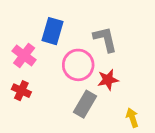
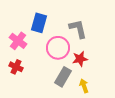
yellow arrow: (132, 118) -> (84, 86), moved

